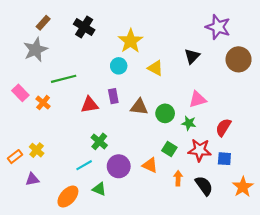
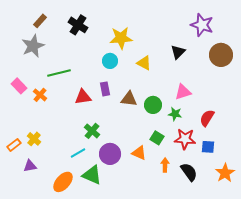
yellow star: (131, 41) -> (121, 38), turned 30
green triangle: (99, 189) -> (92, 175), size x1.5

